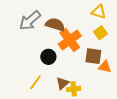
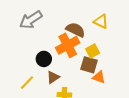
brown semicircle: (55, 25) -> (75, 30), moved
yellow square: (101, 33) -> (93, 51), moved
brown triangle: (62, 83) -> (53, 77), moved

